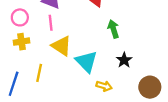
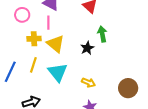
yellow cross: (22, 42) -> (34, 39), moved
black star: (124, 60) -> (87, 48), moved
cyan triangle: (86, 61) -> (58, 72), moved

